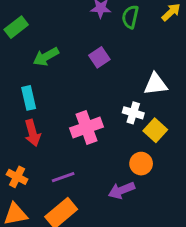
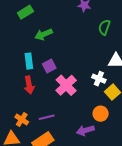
green semicircle: (130, 17) -> (104, 27), moved
purple square: (99, 57) -> (49, 66), moved
pink cross: (87, 128) -> (66, 85), turned -30
orange cross: (17, 177) -> (22, 119), moved

